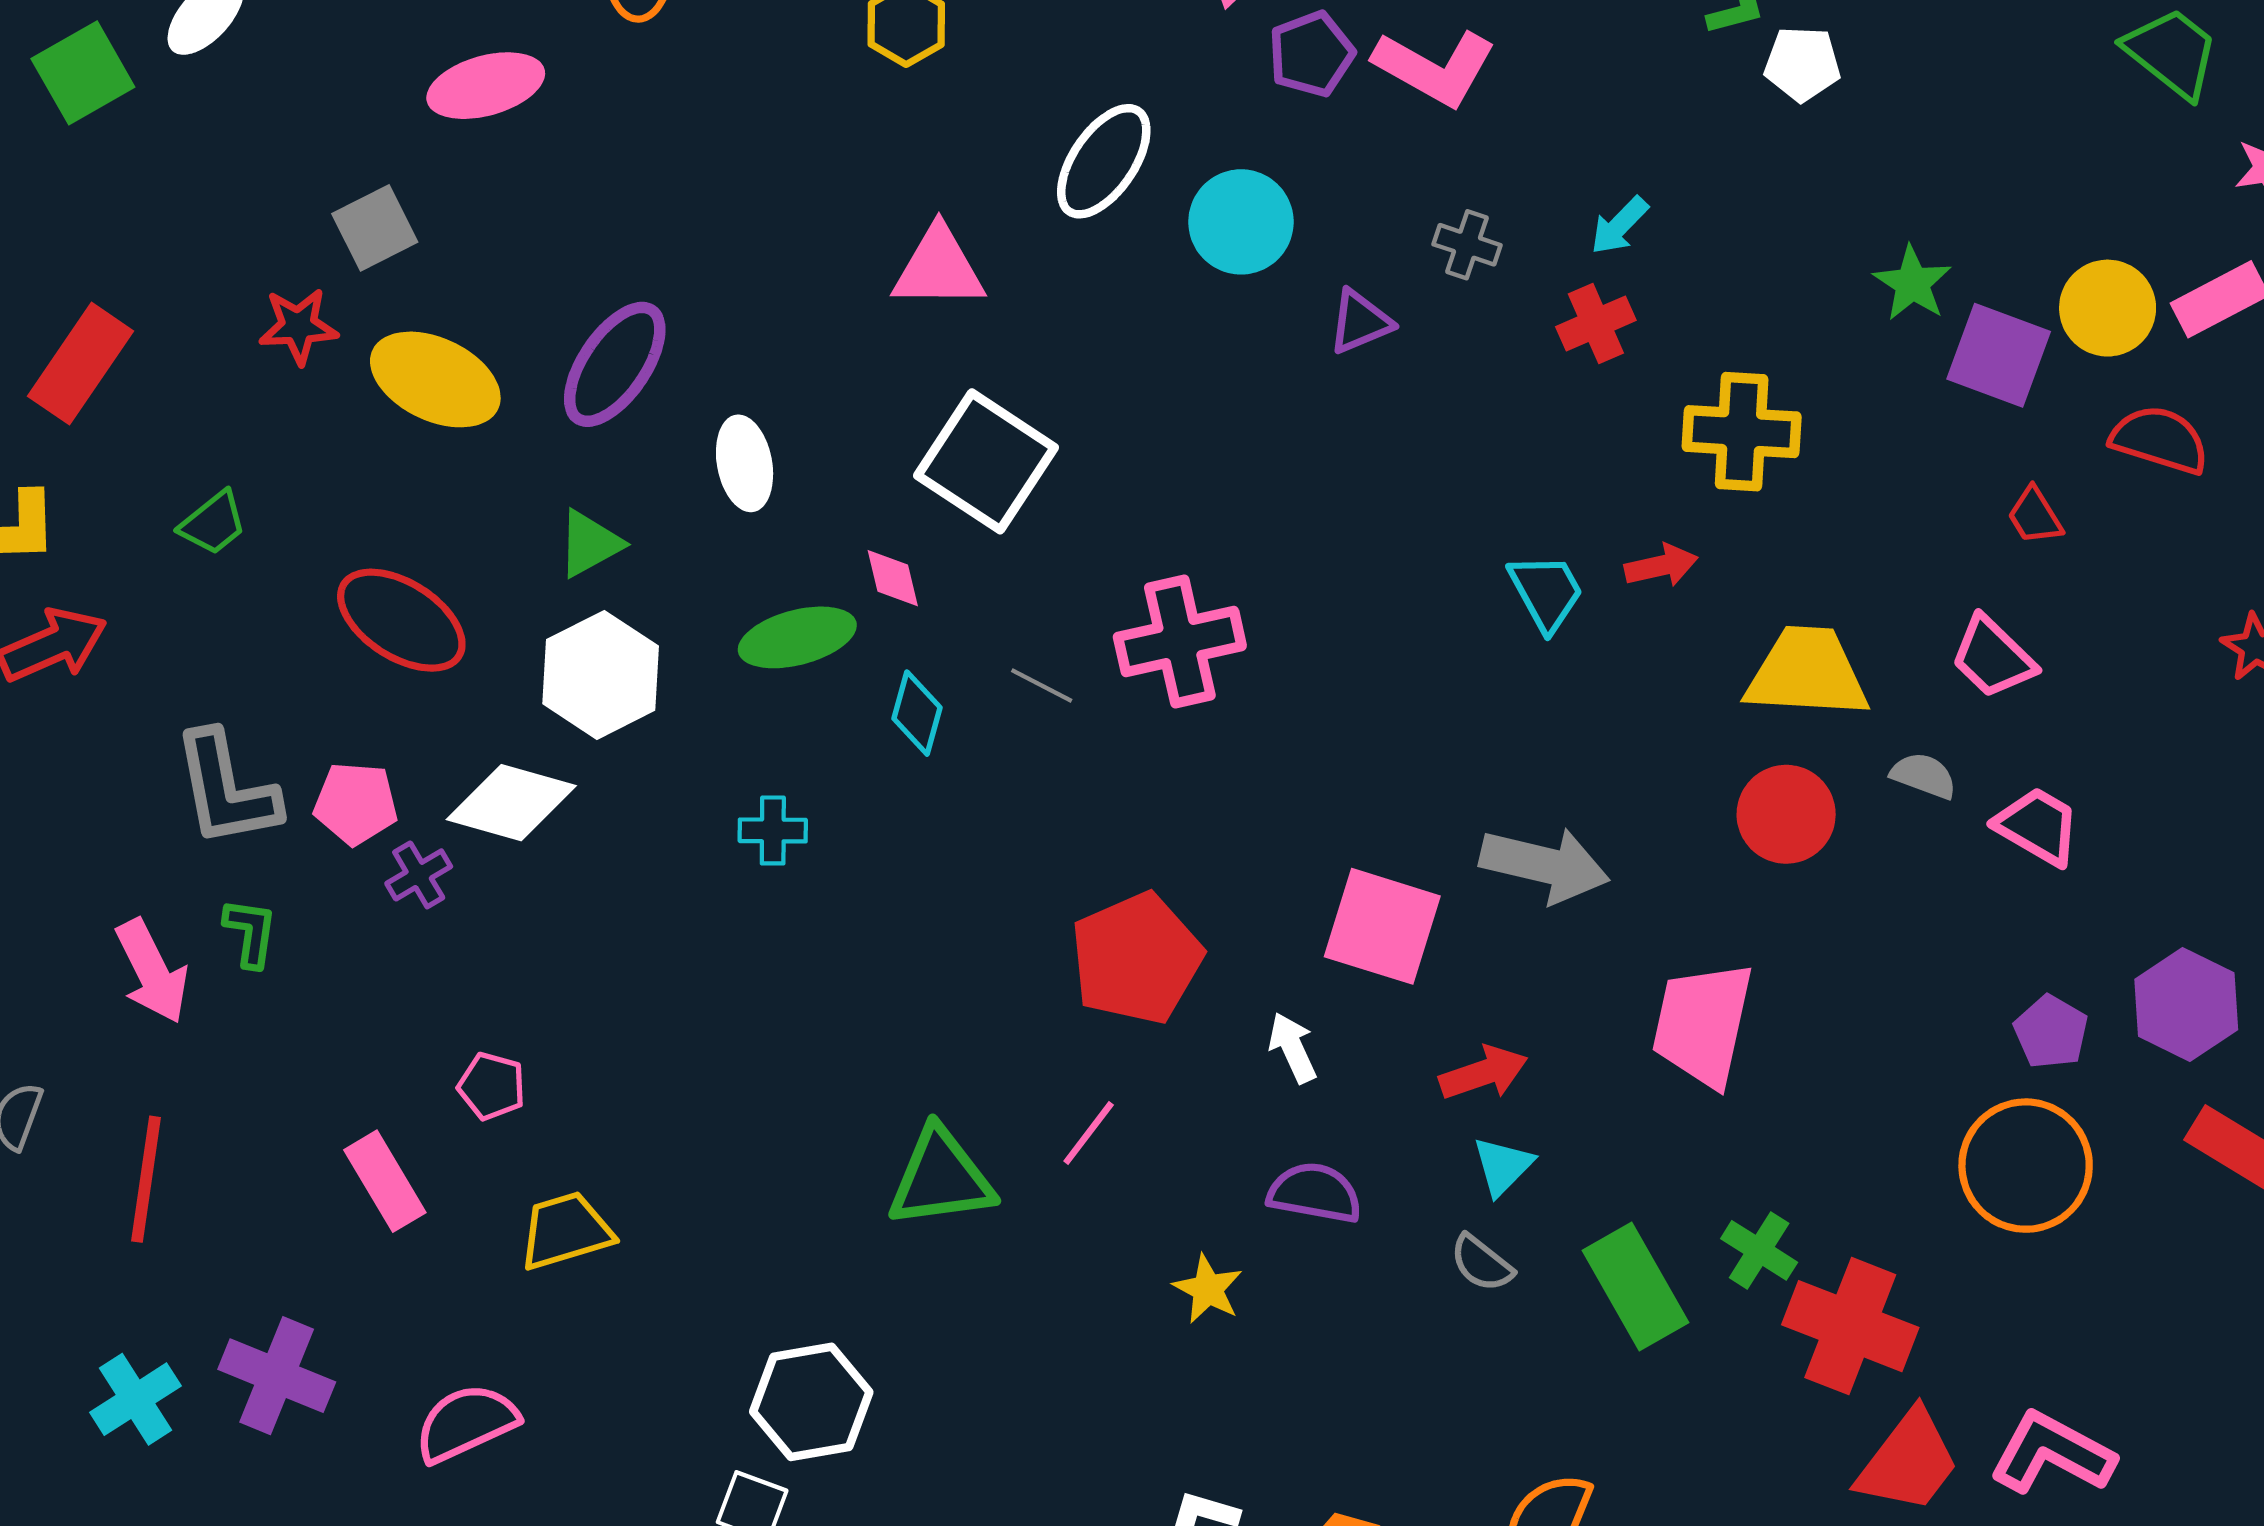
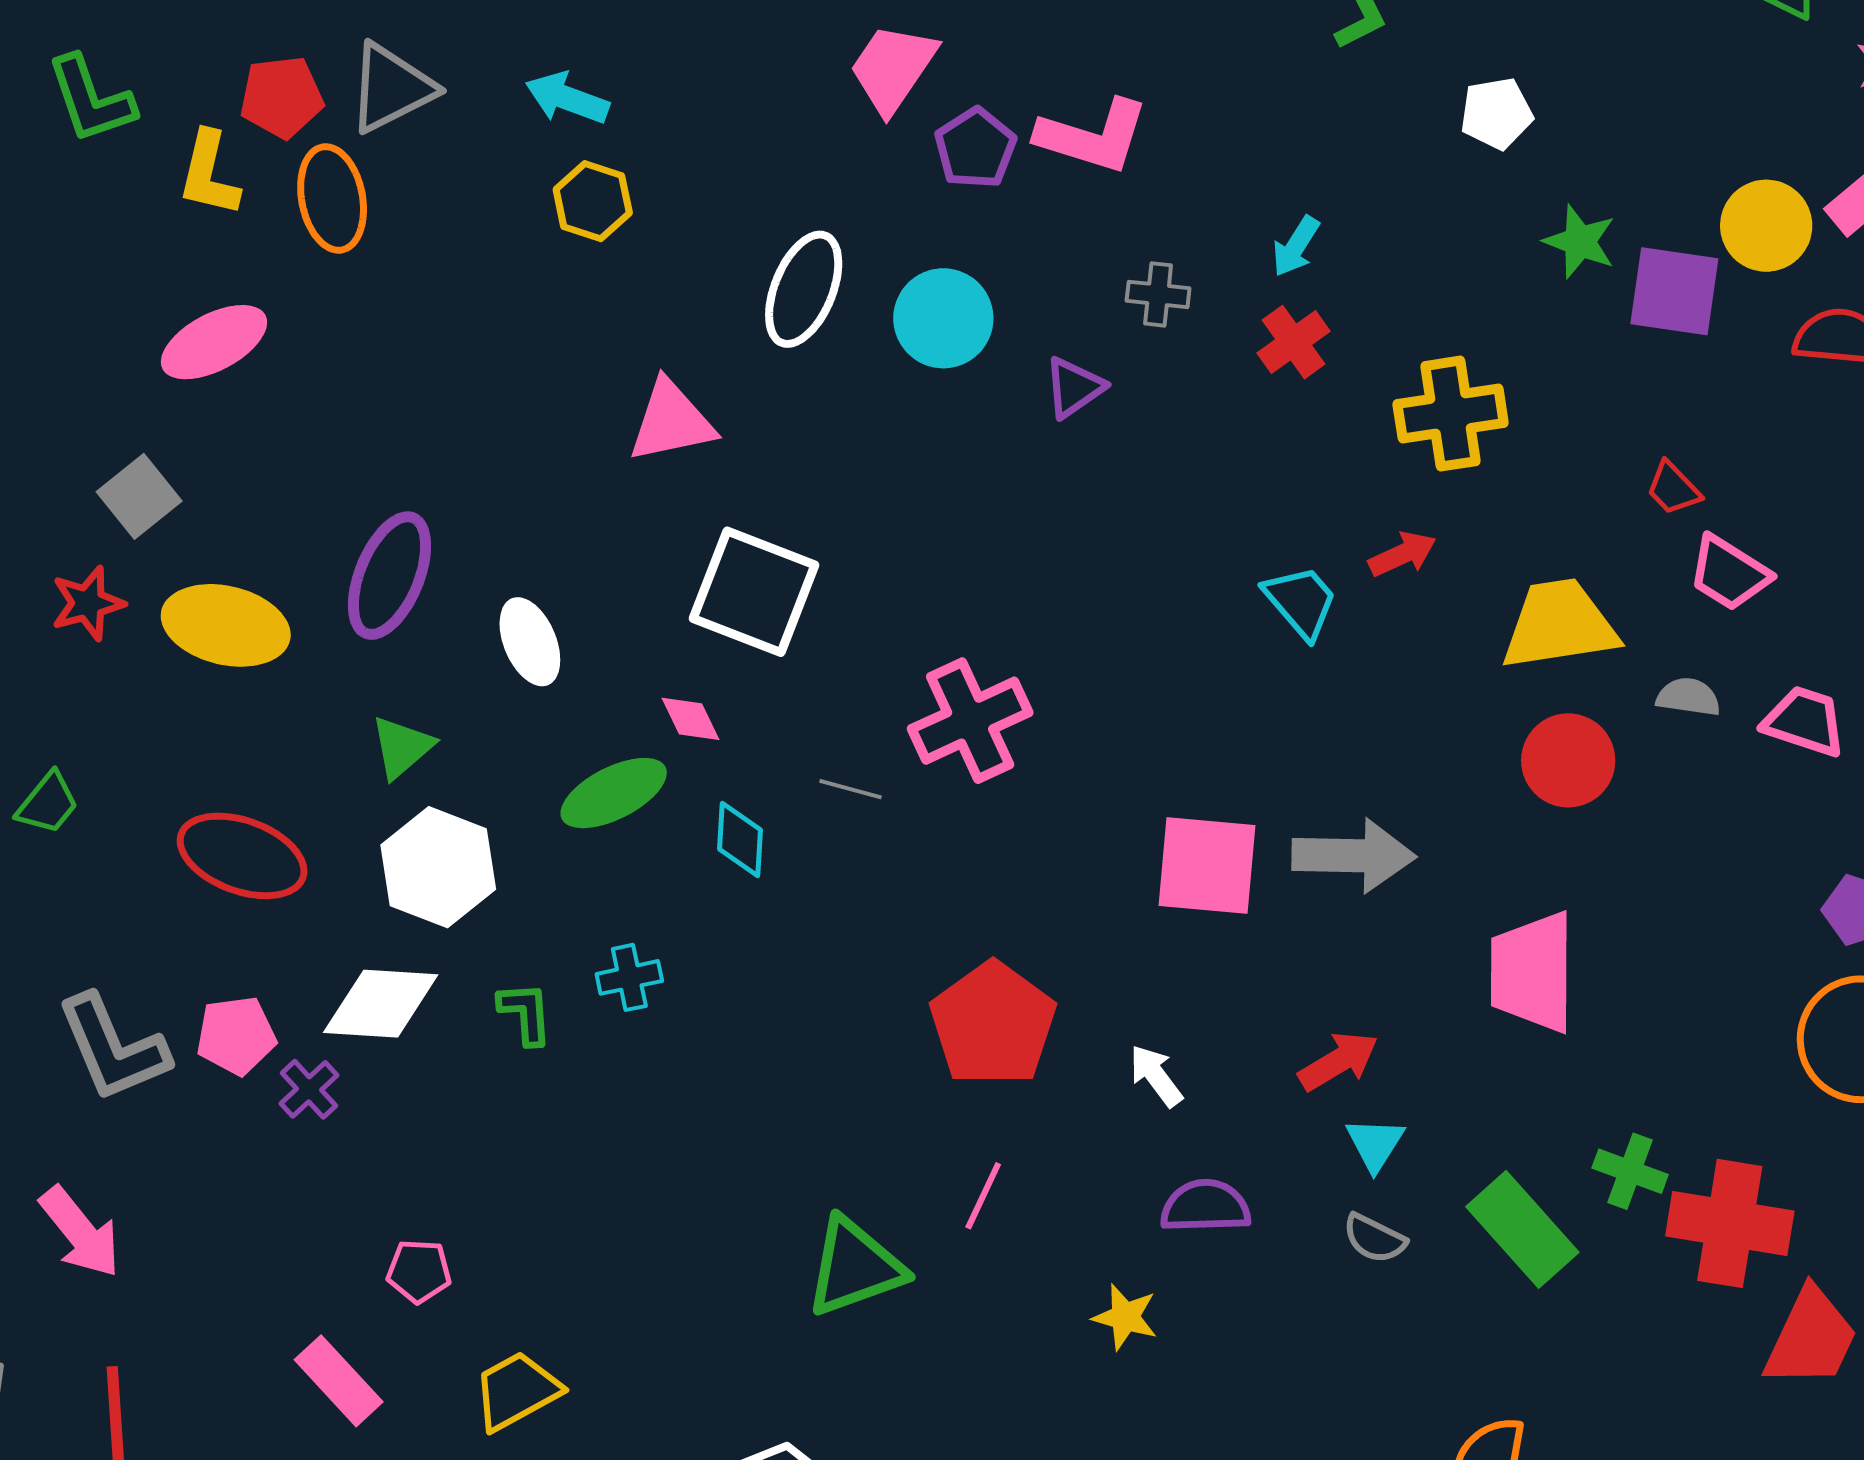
white pentagon: (1802, 64) -> (1496, 113), moved
red trapezoid: (2035, 516) -> (1673, 488), moved
pink square: (1382, 926) -> (1207, 865), moved
green L-shape: (250, 933) -> (525, 1013), moved

